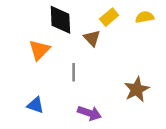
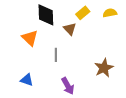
orange triangle: (39, 50) -> (30, 38), turned -30
purple arrow: (89, 113) -> (68, 86), turned 42

